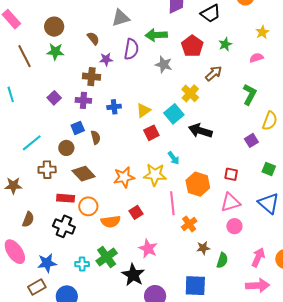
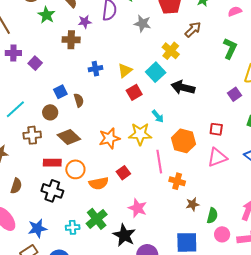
green star: (55, 52) -> (46, 15), moved, turned 30
purple cross: (83, 100) -> (13, 53), moved
orange cross: (189, 224) -> (177, 181), turned -35
pink circle: (234, 226) -> (222, 234), moved

